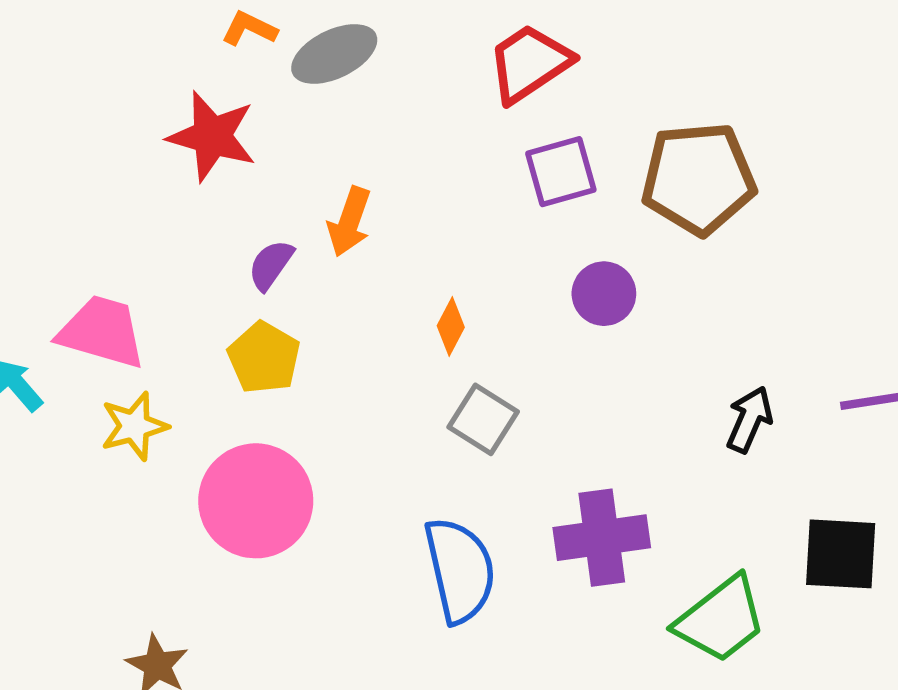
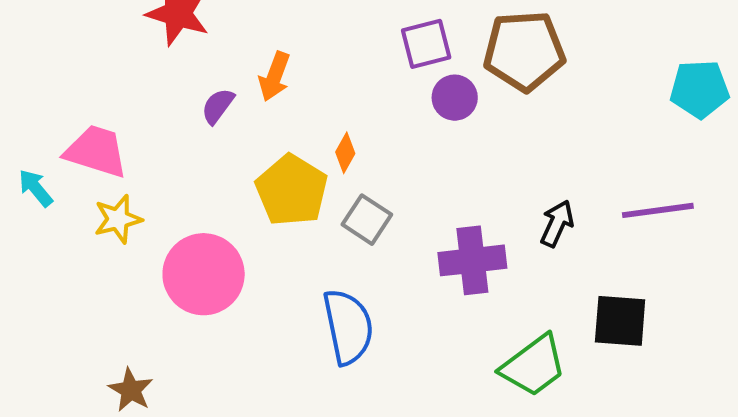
purple circle: (604, 294) -> (455, 98), moved
yellow pentagon: (264, 358) -> (292, 190), moved, size x1.4
purple cross: (602, 538) -> (472, 260), moved

